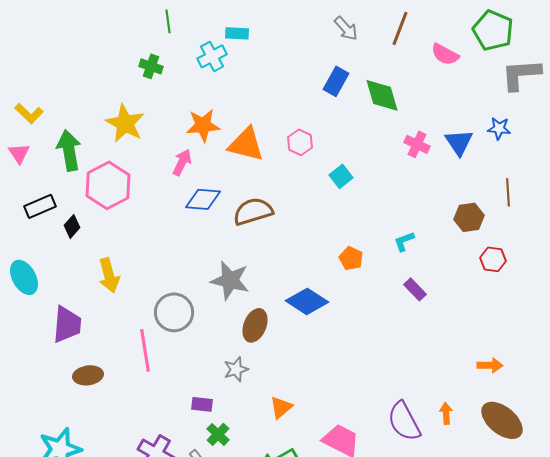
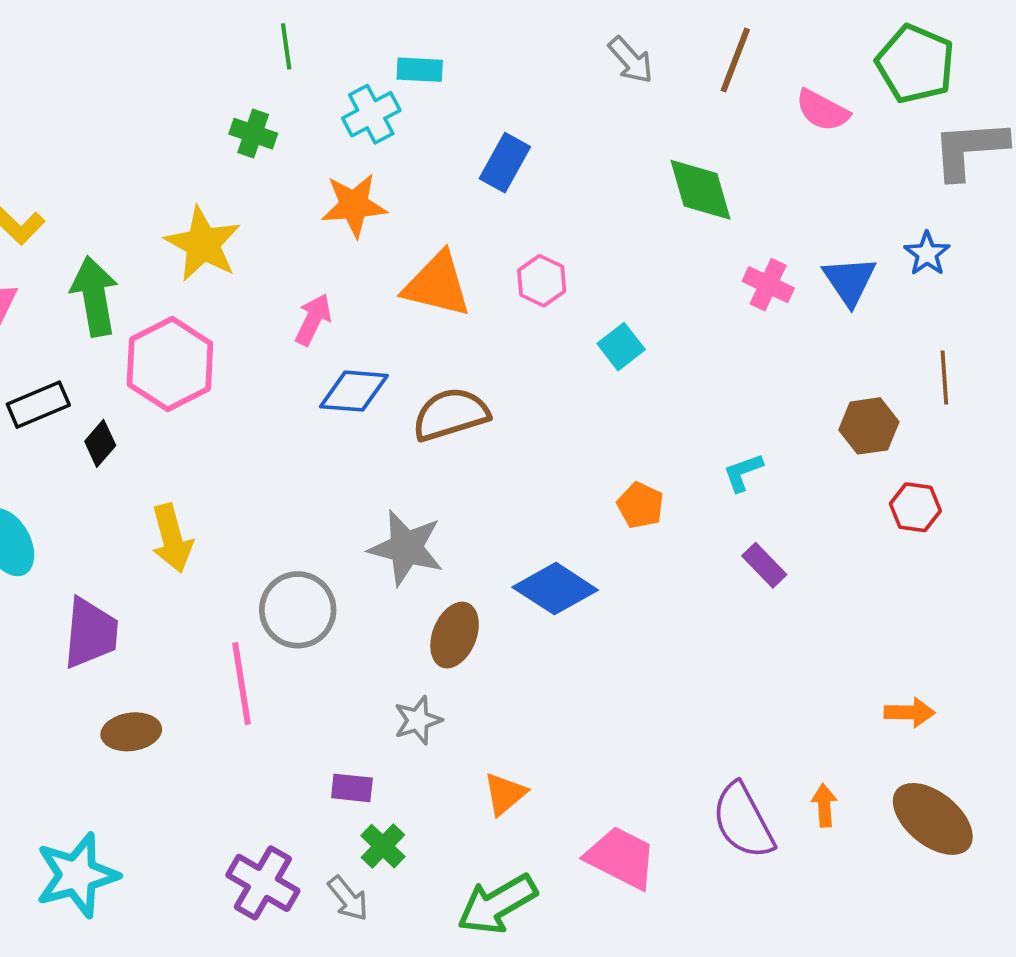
blue rectangle: (336, 81) -> (505, 163), moved
orange star: (203, 125) -> (354, 205), moved
blue star: (499, 128) -> (927, 254), turned 30

